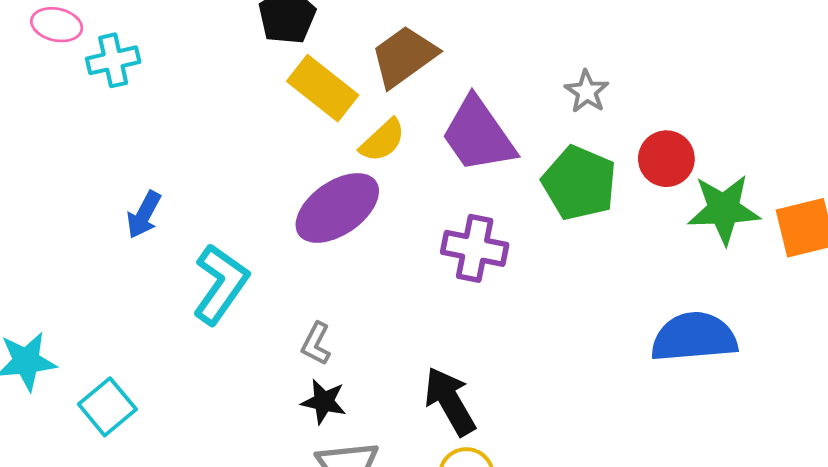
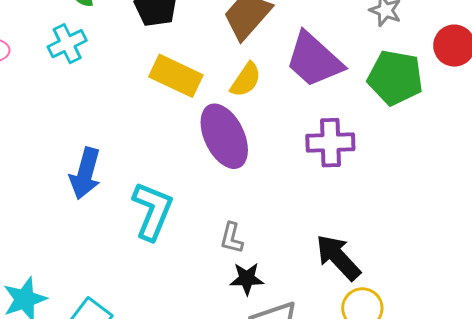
cyan cross: (113, 60) -> (67, 44), moved
yellow rectangle: (323, 88) -> (176, 76), moved
purple ellipse: (337, 208) -> (224, 136), turned -68
blue arrow: (144, 215) -> (85, 173), size x1.4

